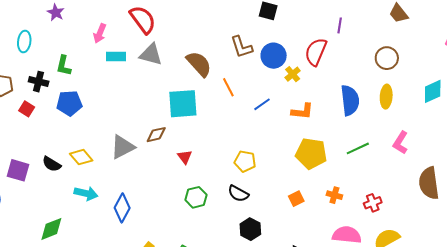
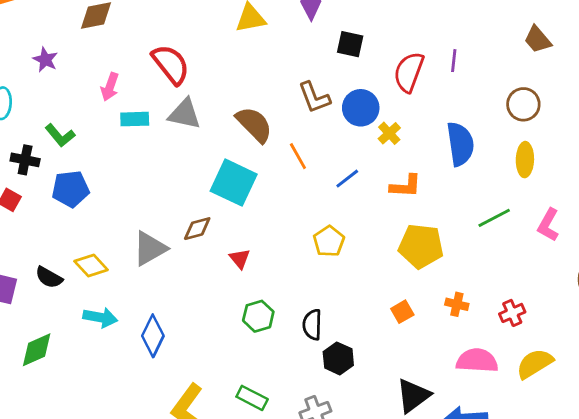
red semicircle: (316, 52) -> (409, 72), moved
green L-shape: (64, 66) -> (60, 135), turned -50
blue semicircle: (350, 100) -> (460, 144), moved
cyan square: (183, 104) -> (234, 183), turned 32
green line: (358, 148) -> (494, 218), moved
yellow pentagon: (245, 161) -> (329, 241), moved, turned 30
black semicircle: (238, 194) -> (312, 325), moved, turned 65
green diamond: (51, 229) -> (37, 350), moved

